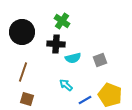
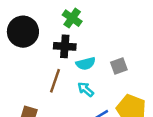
brown line: (23, 72) -> (55, 81), moved
cyan arrow: (66, 85) -> (86, 89), moved

